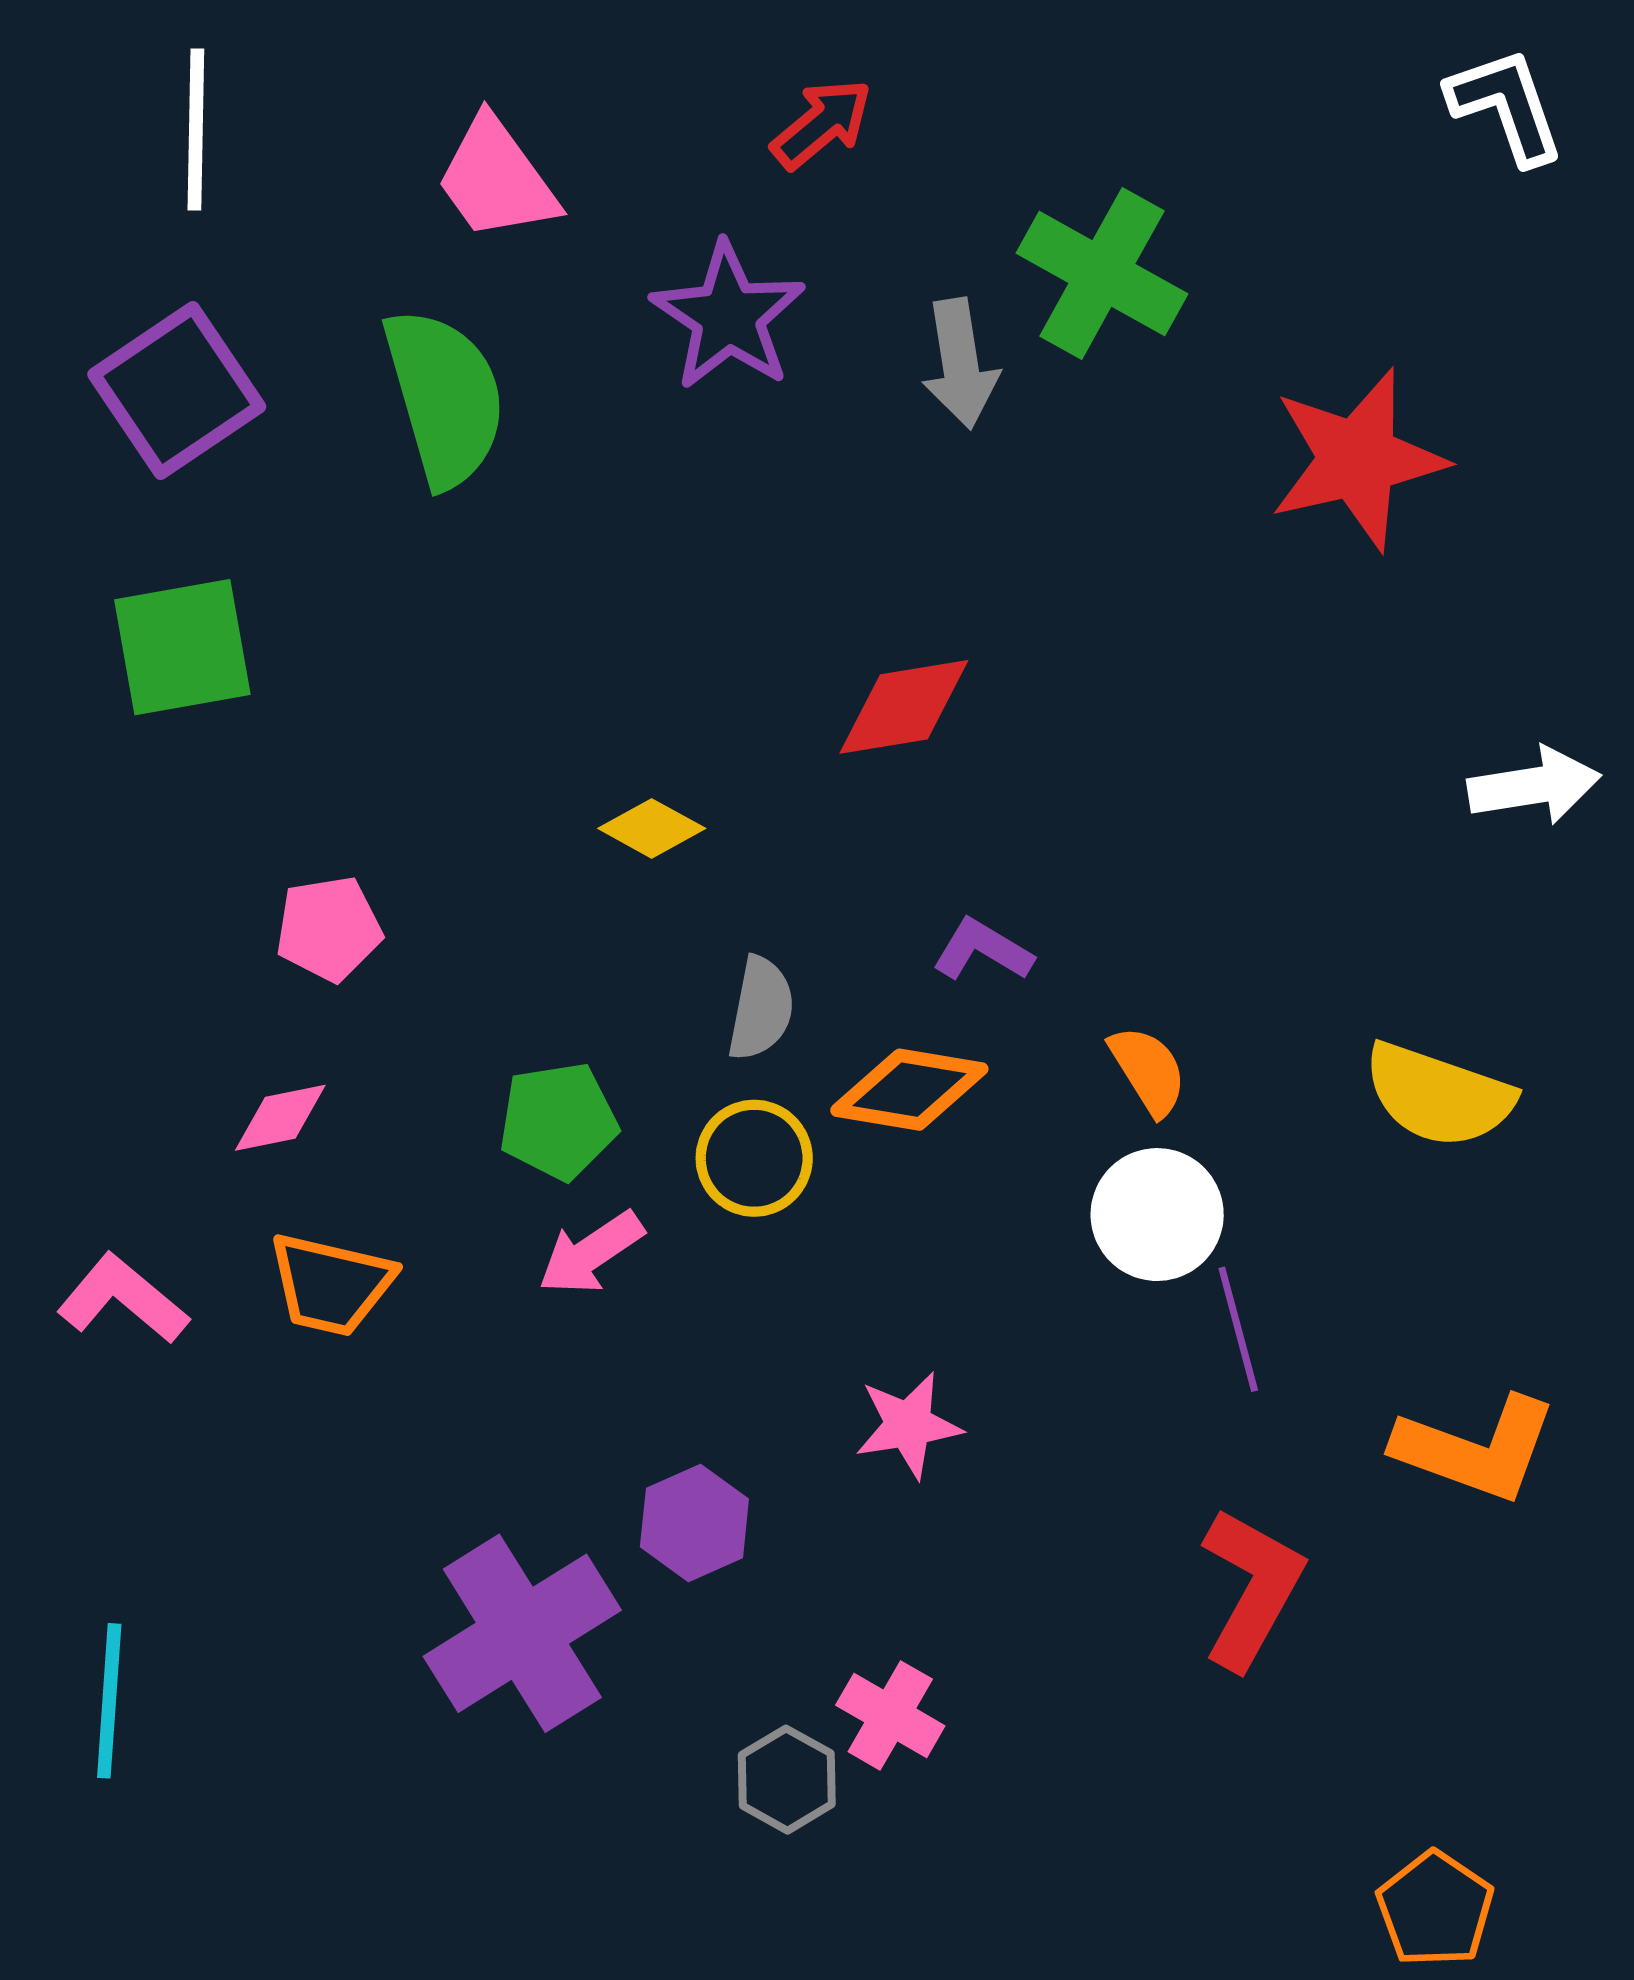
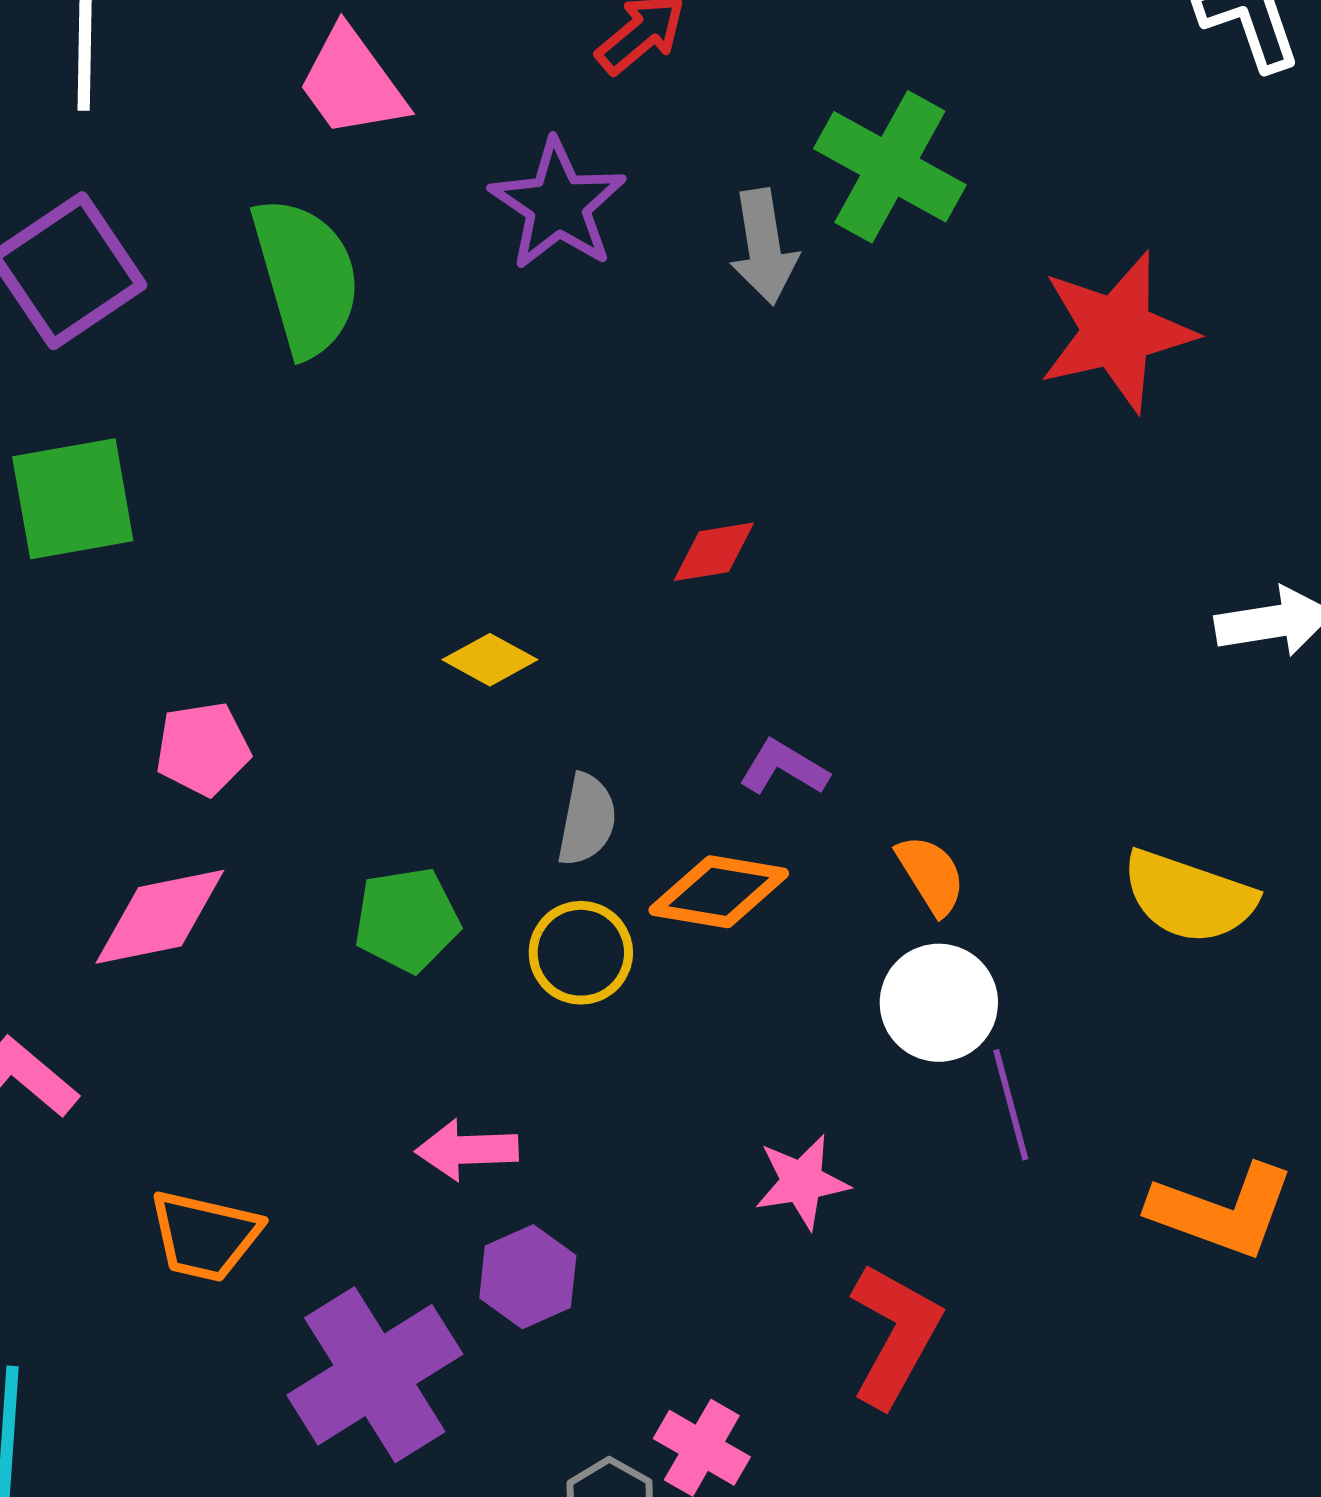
red diamond: (904, 707) -> (714, 552), size x0.7
pink diamond: (280, 1118) -> (160, 917), size x1.6
pink arrow: (591, 1253) -> (467, 1150), moved, turned 32
orange trapezoid: (331, 1284) -> (205, 1236), moved
pink star: (908, 1425) -> (802, 1182), moved
red L-shape: (1252, 1588) -> (895, 1335), moved

